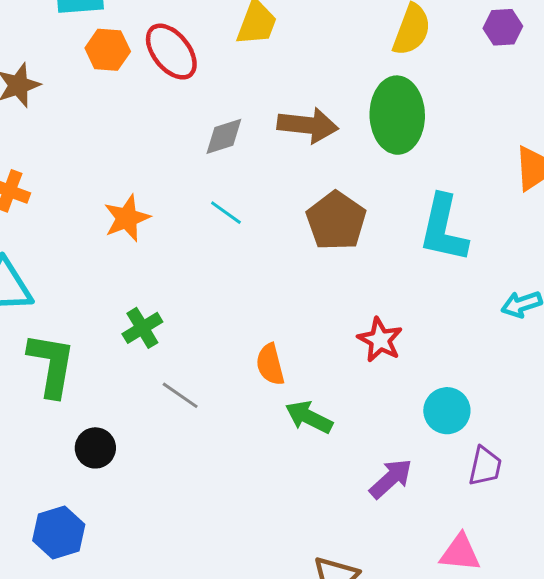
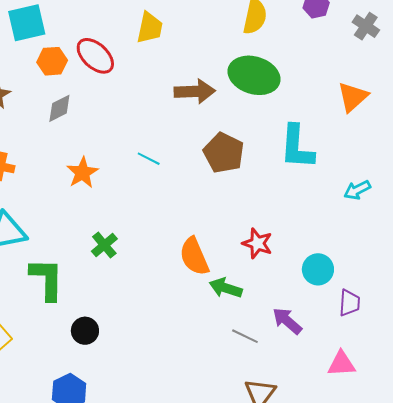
green ellipse: (397, 115) -> (254, 75), turned -63
gray diamond: (224, 136) -> (59, 108), moved
red star: (380, 340) -> (257, 243), moved
orange semicircle: (270, 364) -> (194, 256), size x1.4
gray line: (180, 395) -> (245, 336), moved
purple arrow: (391, 479) -> (287, 321), turned -88

